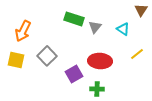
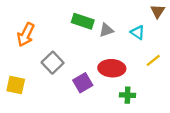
gray triangle: (95, 27) -> (106, 30), turned 32
yellow square: (16, 60) -> (16, 85), moved
green cross: (97, 89) -> (128, 95), moved

